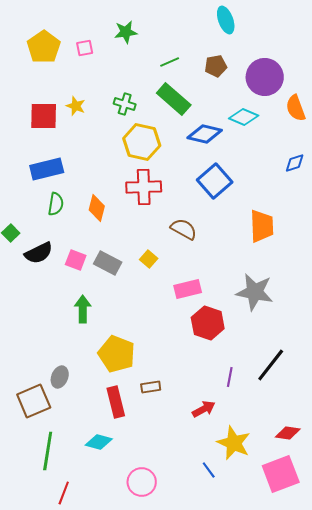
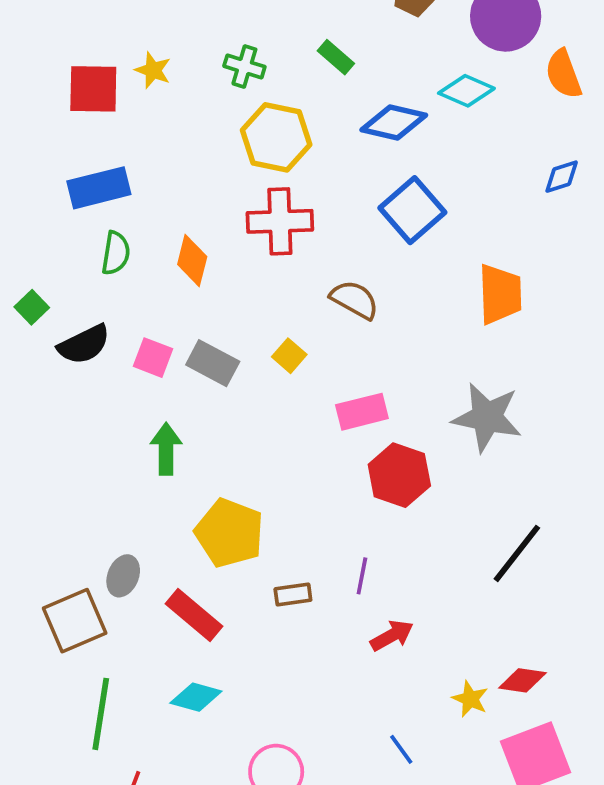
green rectangle: (174, 99) -> (336, 57), size x0.6
purple line: (230, 377) -> (362, 576), moved
red rectangle: (116, 402) -> (194, 615), moved, turned -36
red diamond: (288, 433) -> (522, 680), moved
yellow star: (234, 443) -> (470, 699), moved, size x0.6

